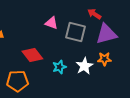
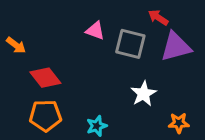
red diamond: (32, 55) -> (45, 78), moved
orange star: (104, 59) -> (179, 123), moved
cyan star: (59, 67) -> (97, 126), moved

